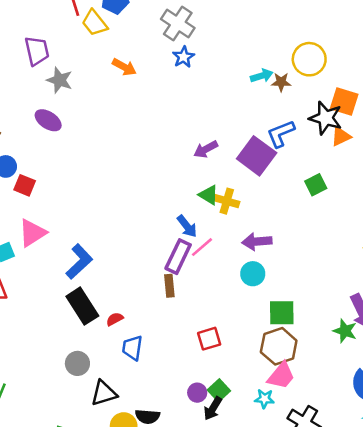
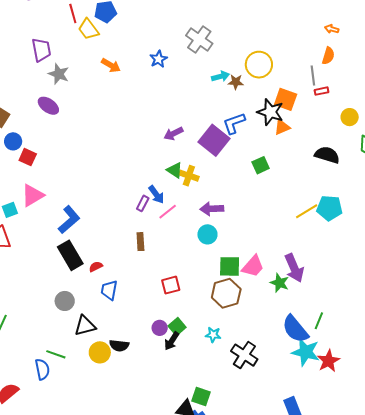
gray cross: (178, 23) -> (199, 39), moved
purple rectangle: (178, 257) -> (143, 203), moved, size x0.6
pink trapezoid: (281, 376) -> (253, 266), moved

